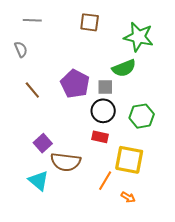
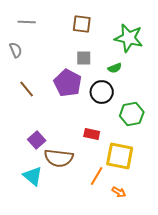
green semicircle: (124, 68) -> (115, 68), size x0.6
gray square: (105, 87) -> (84, 58), moved
black circle: (103, 111) -> (102, 92), moved

